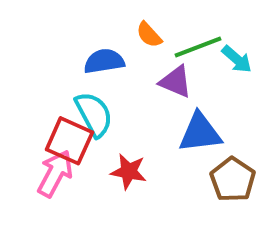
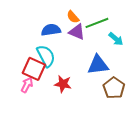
cyan arrow: (237, 59) -> (116, 39), moved
purple triangle: (176, 82) -> (77, 32), moved
pink arrow: (55, 174) -> (27, 85), size x0.7

